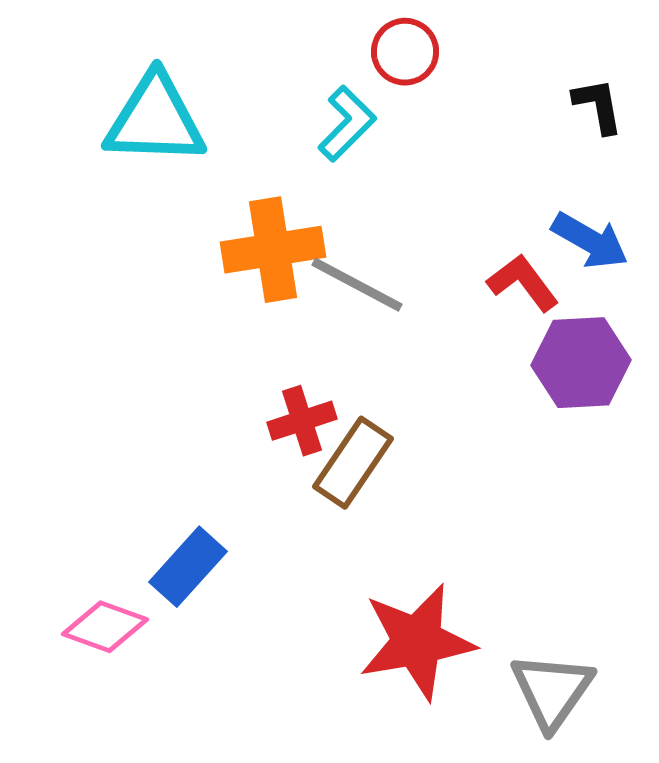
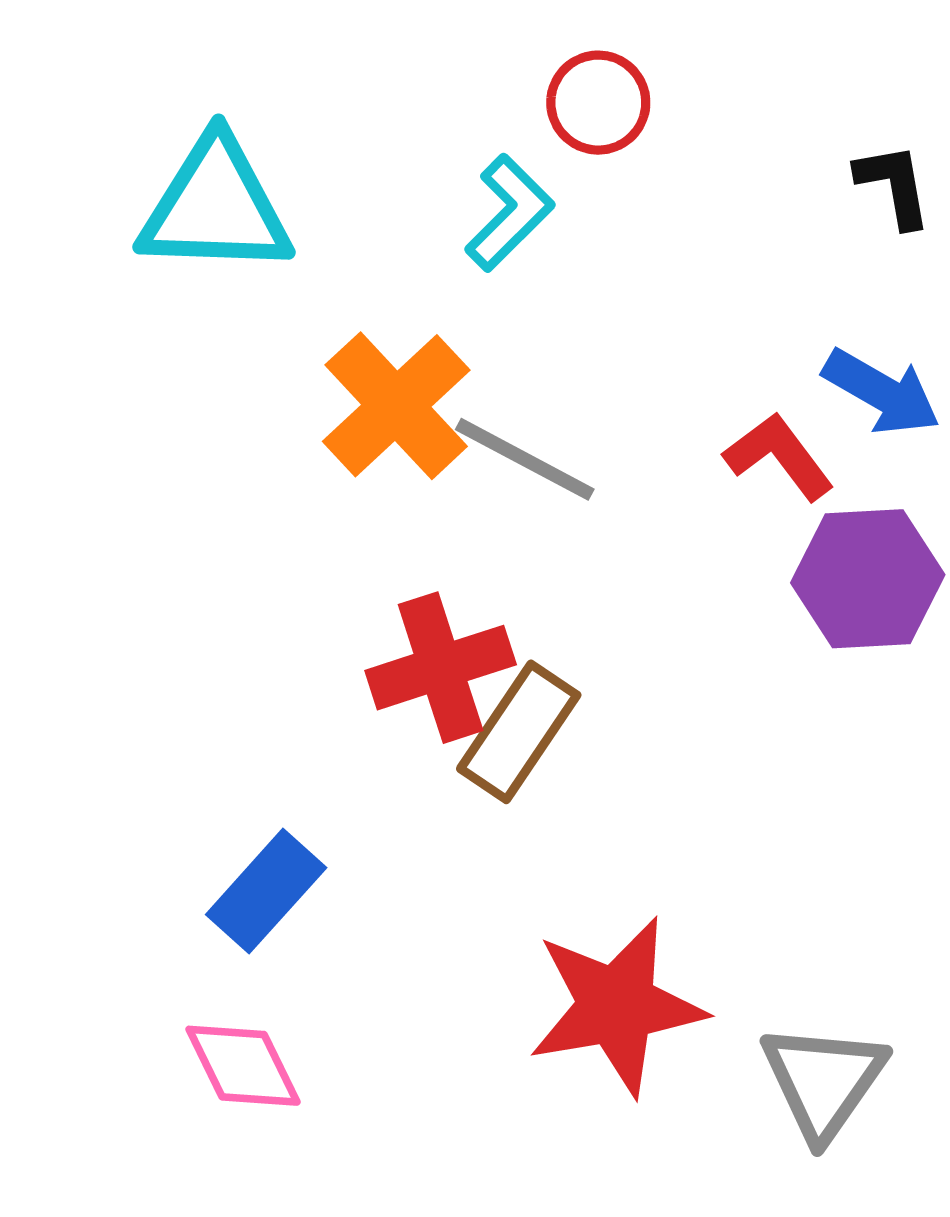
orange cross: (273, 250) -> (396, 406), turned -34
red cross: (302, 421) -> (441, 668), size x1.4
pink diamond: (105, 627) -> (243, 1066), moved, turned 44

